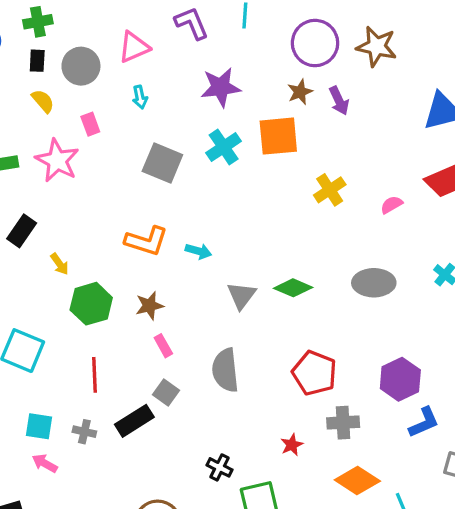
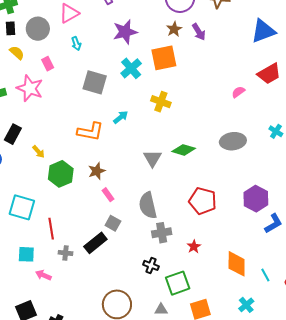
yellow cross: (330, 190) -> (161, 102), moved, turned -30
cyan arrow: (198, 251) -> (121, 117), moved, turned -49
red line: (94, 375) -> (51, 229), moved
gray cross: (343, 423) -> (162, 233), moved
cyan square: (39, 426) -> (26, 254), moved
orange diamond: (357, 480) -> (237, 264), turned 64

